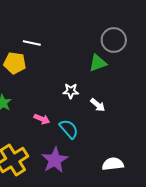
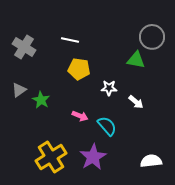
yellow pentagon: (15, 63) -> (79, 69), moved
green triangle: (98, 63) -> (136, 60), turned 30

